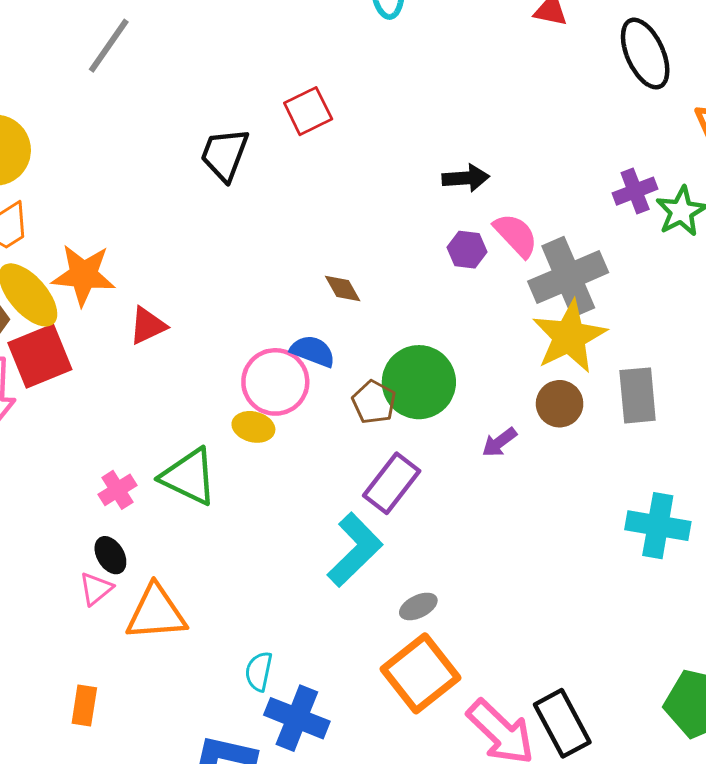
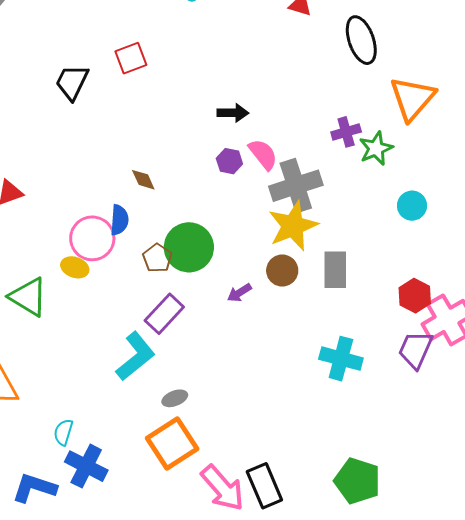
blue semicircle: (313, 351) -> (119, 220), turned 68

